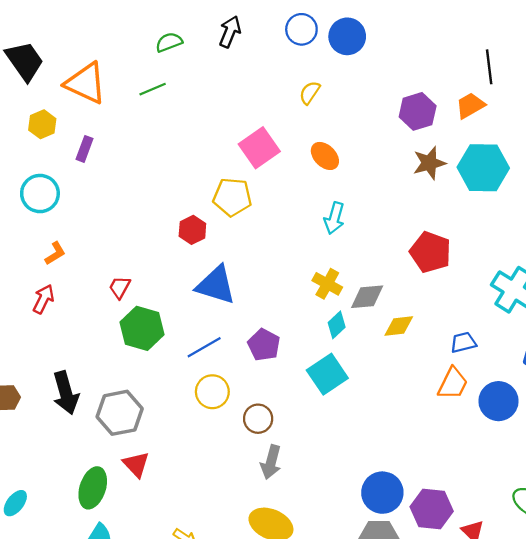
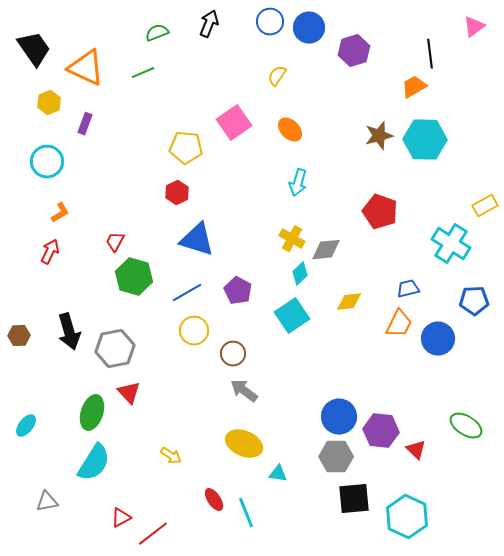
purple hexagon: (418, 111) -> (354, 51), moved
yellow pentagon: (232, 197) -> (186, 148), moved
yellow diamond: (399, 326) -> (349, 302), moved
gray arrow: (271, 462) -> (244, 391), turned 112

